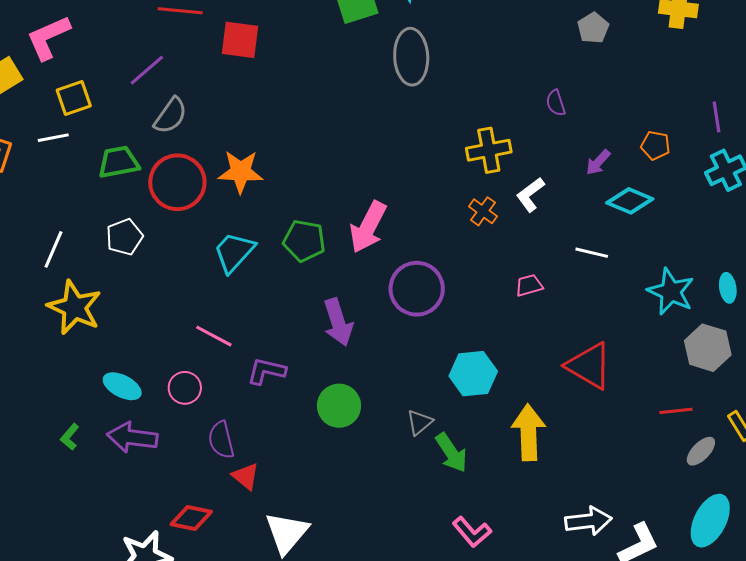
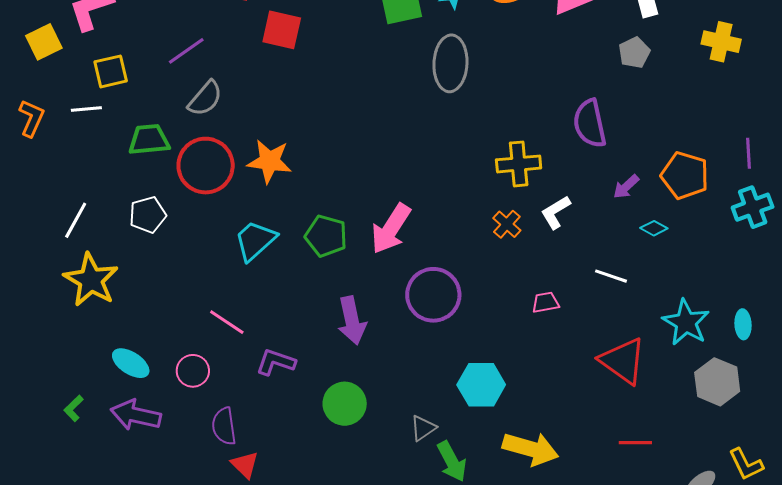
purple semicircle: (556, 103) -> (590, 123), size x1.8
orange pentagon: (655, 145) -> (685, 175), size x1.6
cyan diamond: (630, 201) -> (654, 228), size x0.6
red triangle: (589, 366) -> (623, 361), moved
red line: (676, 411) -> (635, 443), moved
yellow arrow: (528, 432) -> (531, 449), turned 102

